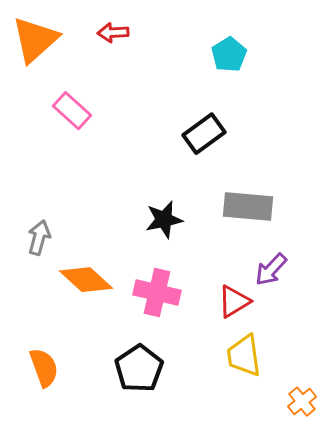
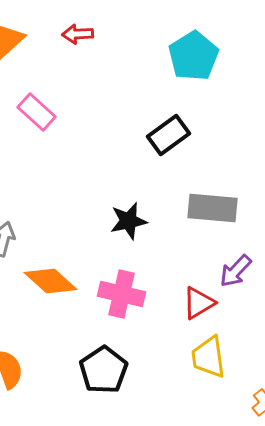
cyan pentagon: (229, 55) -> (194, 56), size x1.4

